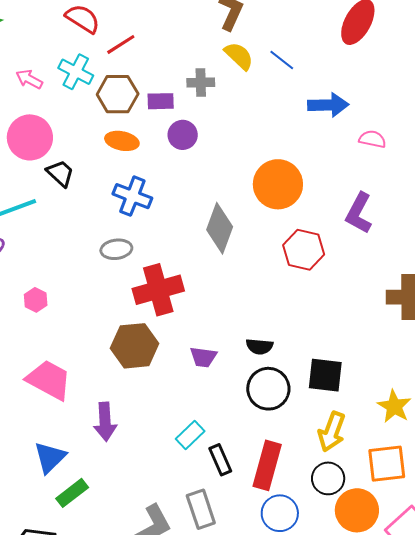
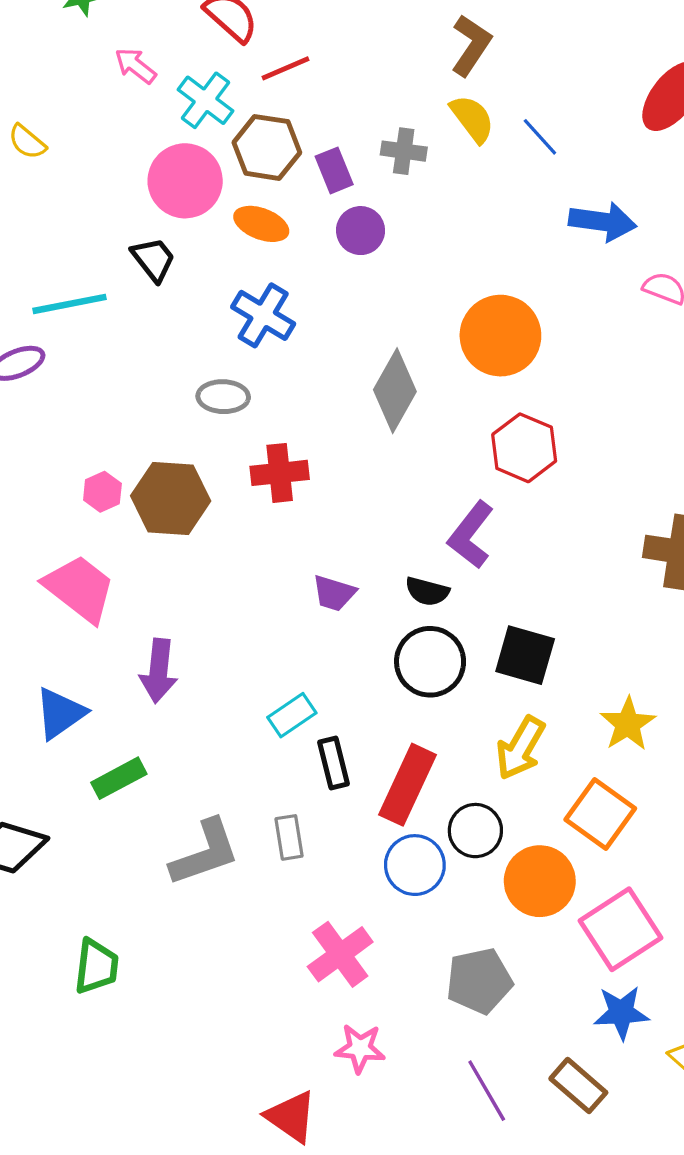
pink arrow: (29, 79) -> (135, 66), moved
purple rectangle: (161, 101) -> (334, 170), turned 60
pink circle: (30, 137) -> (185, 181), moved
purple L-shape: (359, 213) -> (471, 535), moved
red cross: (158, 290) -> (280, 473), size x0.7
pink hexagon: (36, 300) -> (102, 492), moved
brown hexagon: (135, 346) -> (171, 498), moved
orange square: (387, 464) -> (600, 814), turned 33
black circle: (328, 478) -> (475, 831), moved
green rectangle: (72, 493) -> (119, 778), moved
gray rectangle: (201, 509) -> (289, 837), size x0.7

